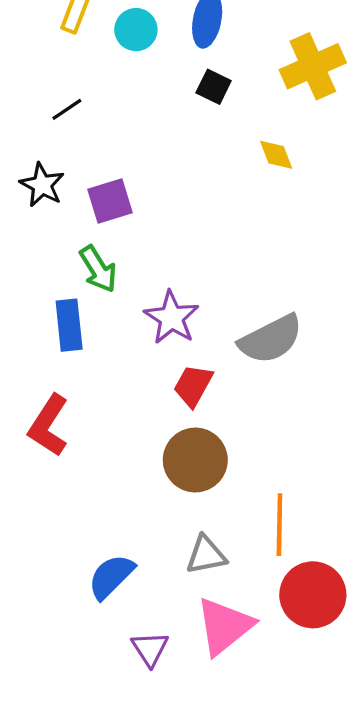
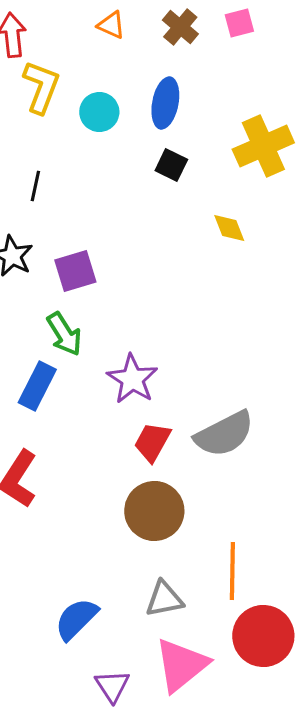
black line: (67, 109) -> (35, 186), turned -44
blue rectangle: (69, 325) -> (37, 386), turned 33
gray semicircle: (271, 339) -> (224, 434), moved

